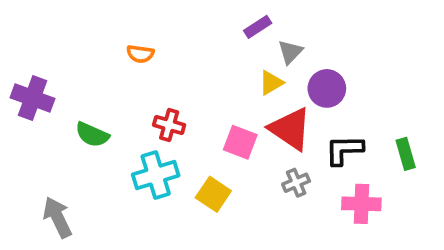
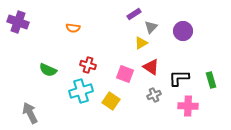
purple circle: (327, 88) -> (183, 31), moved
purple cross: (33, 98) -> (18, 22), moved
red triangle: (290, 129) -> (151, 67), size x0.7

